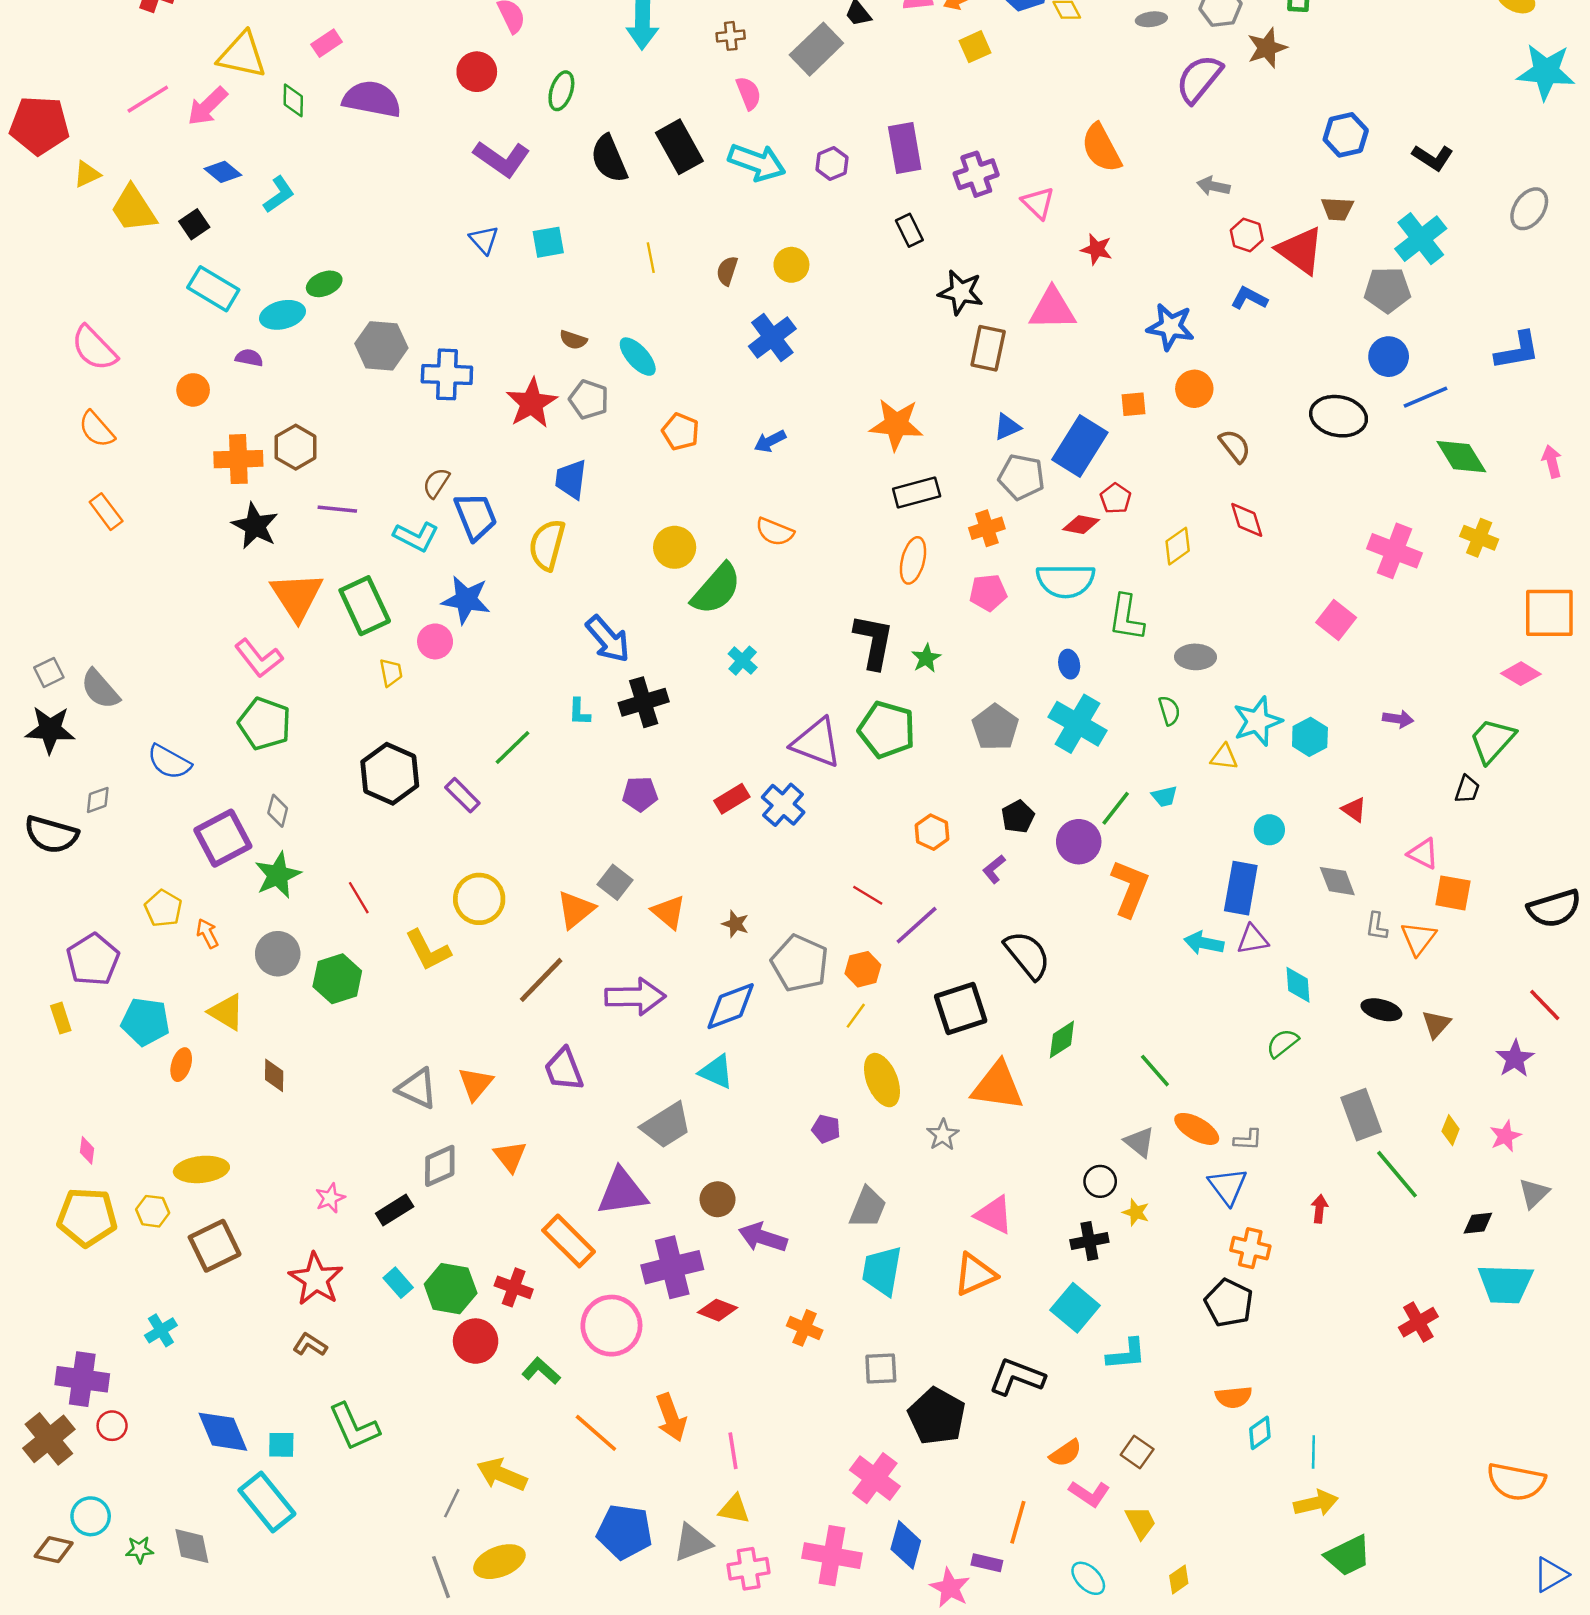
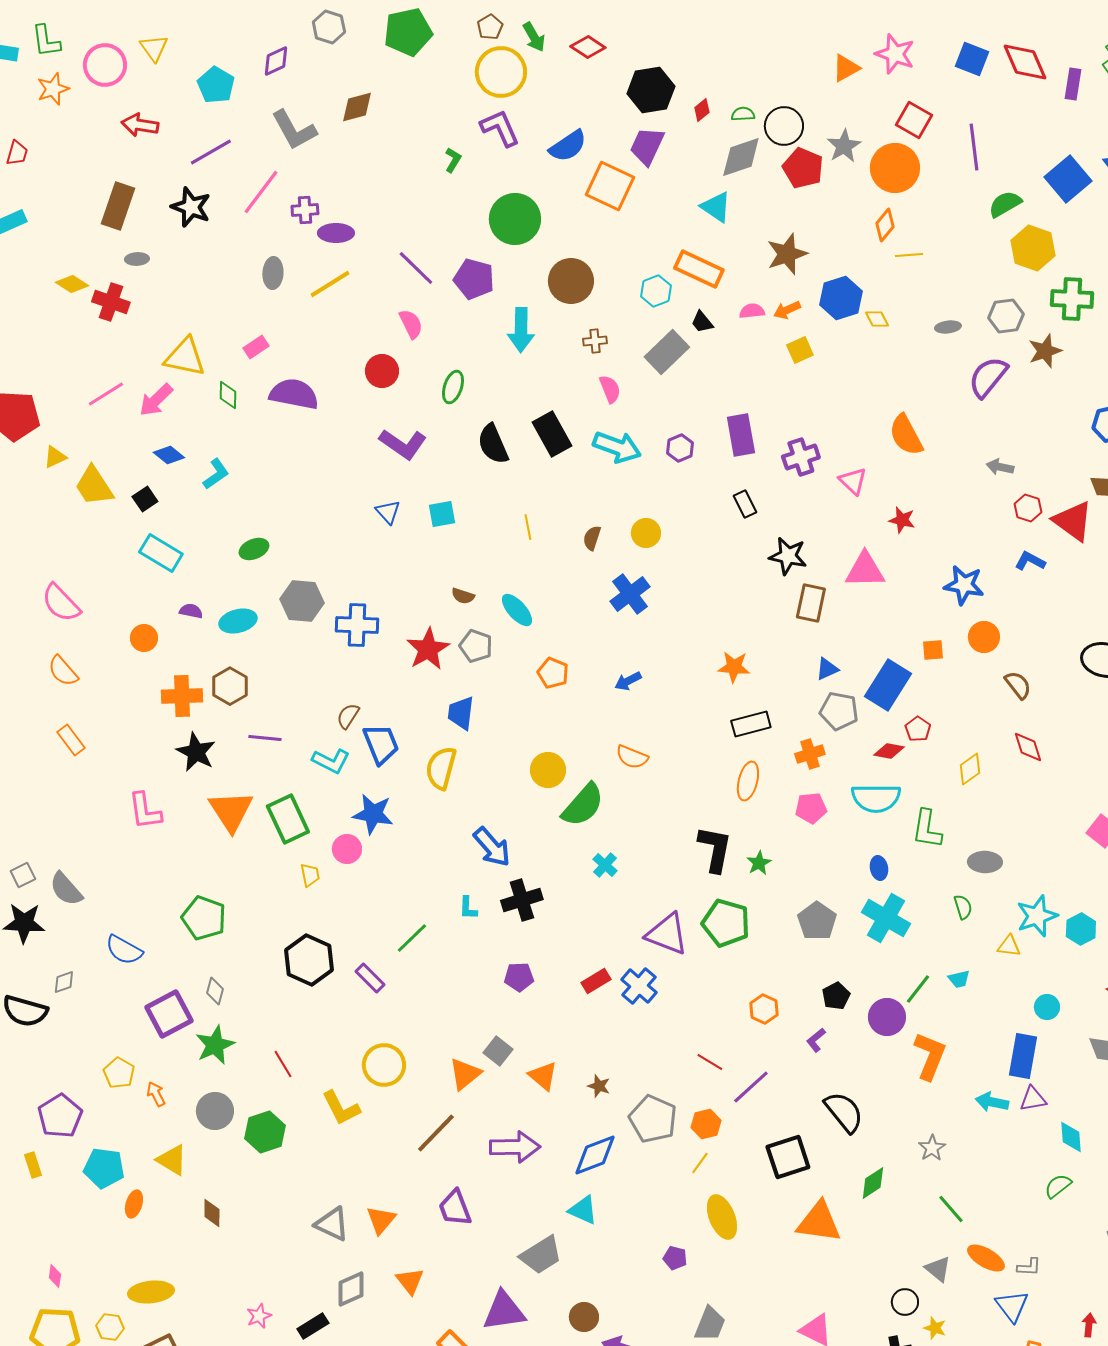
cyan ellipse: (282, 315) -> (238, 621), moved
orange star: (896, 425) -> (734, 667), size x0.7
pink L-shape: (259, 658) -> (145, 811), moved, turned 30
gray star: (943, 1135) -> (932, 1148), moved

